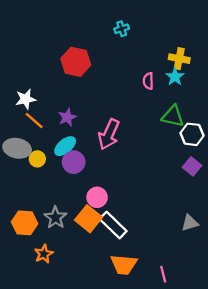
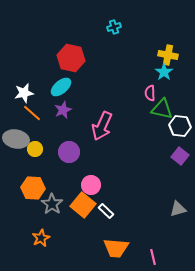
pink semicircle: (148, 81) -> (150, 93), moved
cyan ellipse: (65, 146) -> (61, 87), moved
orange hexagon: (25, 223) -> (33, 188), moved
white rectangle: (113, 225) -> (106, 211), size x0.6

